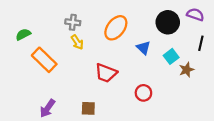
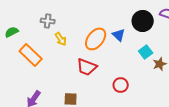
gray cross: (73, 22) -> (48, 21), moved
orange ellipse: (116, 28) -> (96, 39), moved
blue triangle: (143, 48) -> (119, 35), moved

